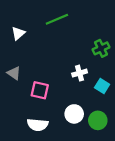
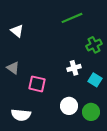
green line: (57, 19) -> (72, 18), moved
white triangle: (18, 33) -> (17, 31), turned -40
white semicircle: (38, 125) -> (21, 115), moved

